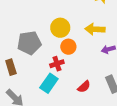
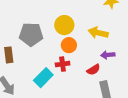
red cross: (57, 64) -> (63, 64), moved
red semicircle: (84, 87) -> (93, 70), moved

